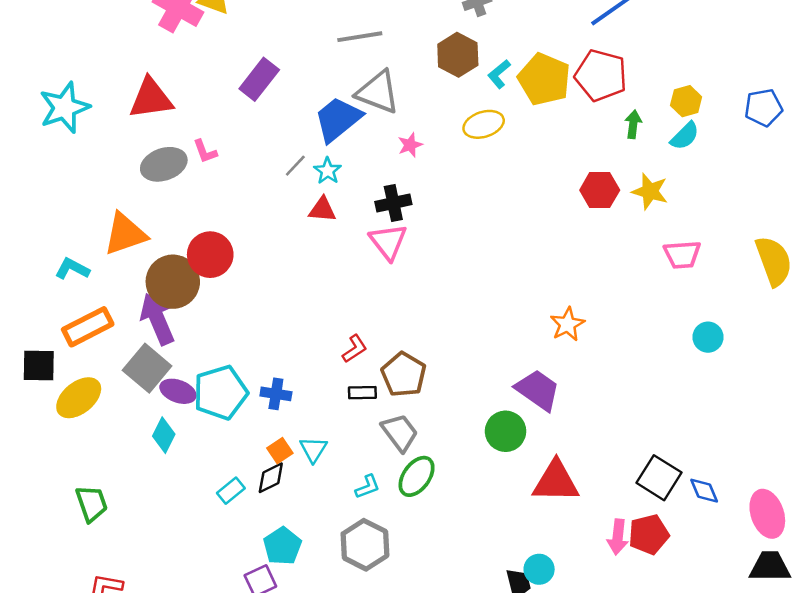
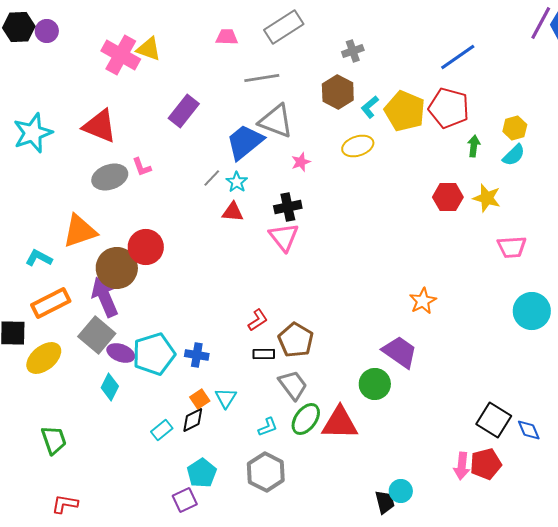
red triangle: (151, 99) -> (100, 126), turned 30
cyan circle: (708, 337) -> (532, 311), size x1.6
red triangle: (556, 482) -> (340, 423), moved

